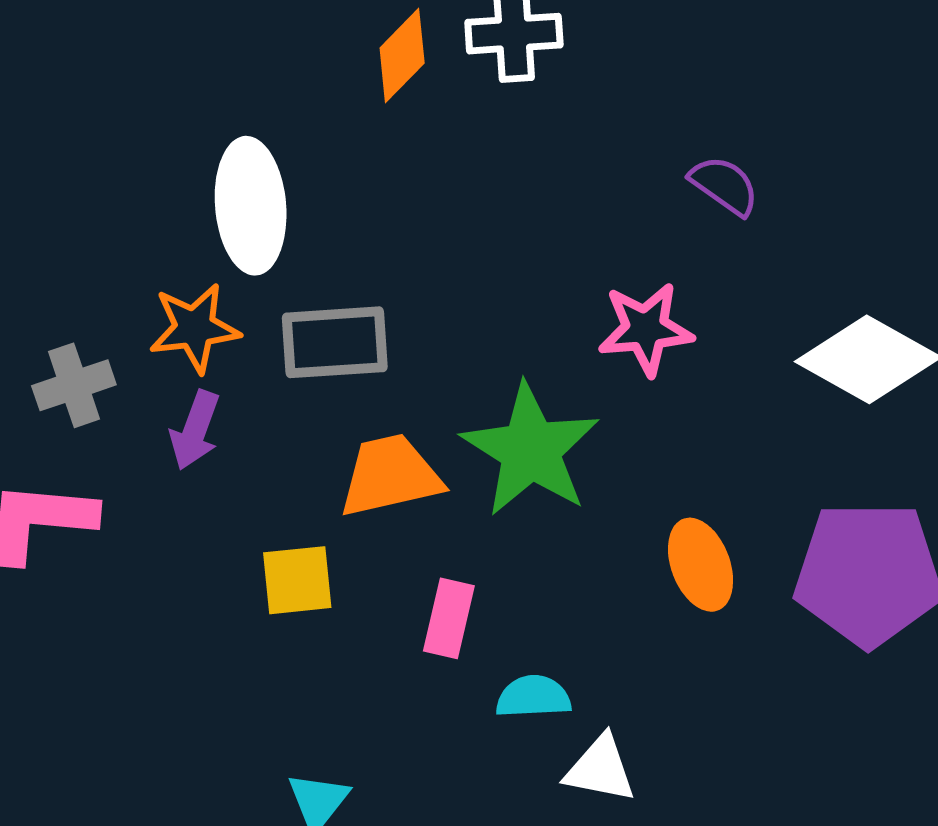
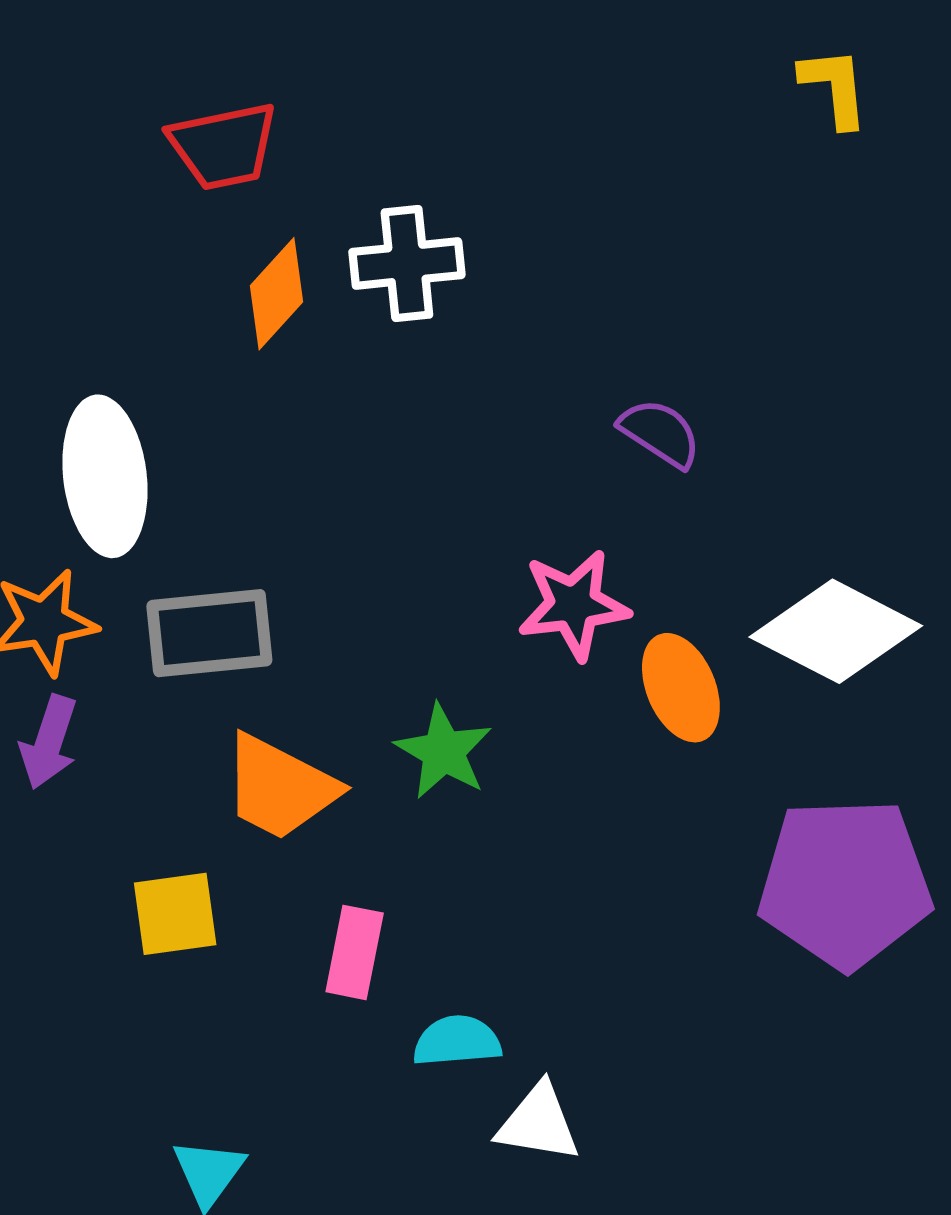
green star: (530, 450) -> (443, 751), size x0.6
orange trapezoid: (390, 476) -> (280, 787), turned -138
orange ellipse: (701, 565) -> (681, 688), moved

